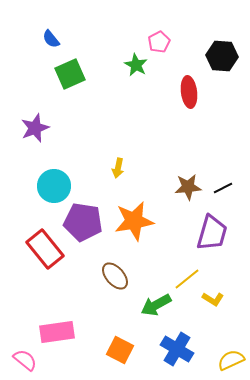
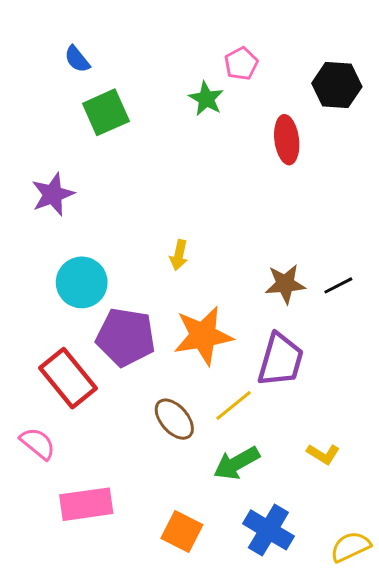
purple trapezoid: (212, 233) -> (281, 360), moved
yellow line: (187, 279) -> (234, 405), moved
pink semicircle: (25, 360) -> (38, 443), moved

